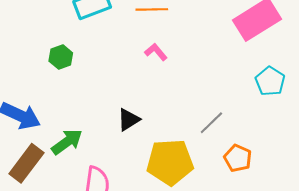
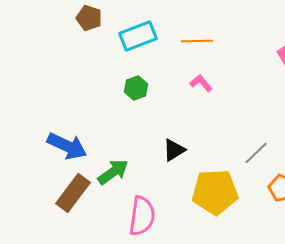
green hexagon: (61, 57) -> (136, 88), moved

